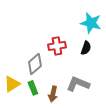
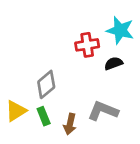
red cross: (57, 46) -> (87, 45), moved
black semicircle: (86, 48) -> (114, 63), turned -128

